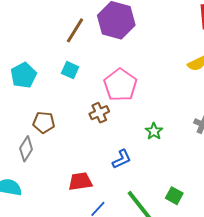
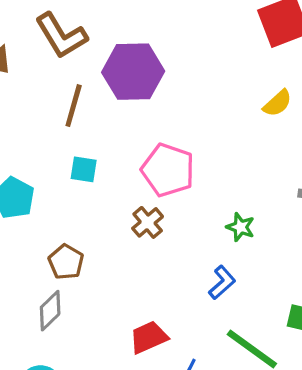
brown pentagon: (44, 122) -> (66, 262), turned -30
gray diamond: (26, 149) -> (50, 311), turned 30
blue L-shape: (122, 159) -> (222, 282), moved

